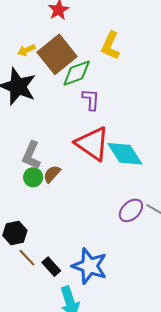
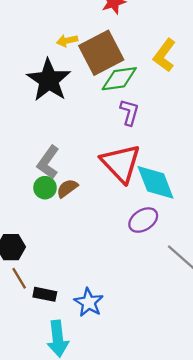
purple ellipse: (131, 210) -> (143, 220), moved
blue star: (90, 266) -> (89, 302), size x0.7
black rectangle: (51, 267) -> (45, 294), turned -48

